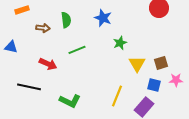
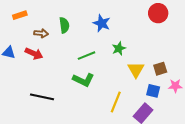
green line: (77, 50) -> (86, 56), moved
red arrow: (48, 64) -> (34, 54), moved
black line: (29, 87) -> (42, 97), moved
green L-shape: (70, 101) -> (83, 80), moved

